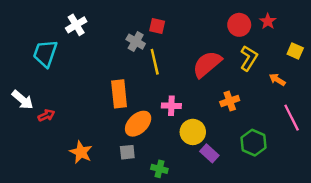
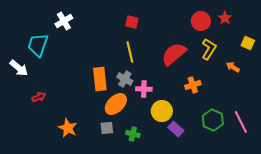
gray cross: (136, 42) -> (125, 79), moved
white arrow: (23, 100) -> (19, 68), moved
pink line: (292, 118) -> (241, 122), moved
green cross: (159, 169) -> (133, 134), moved

